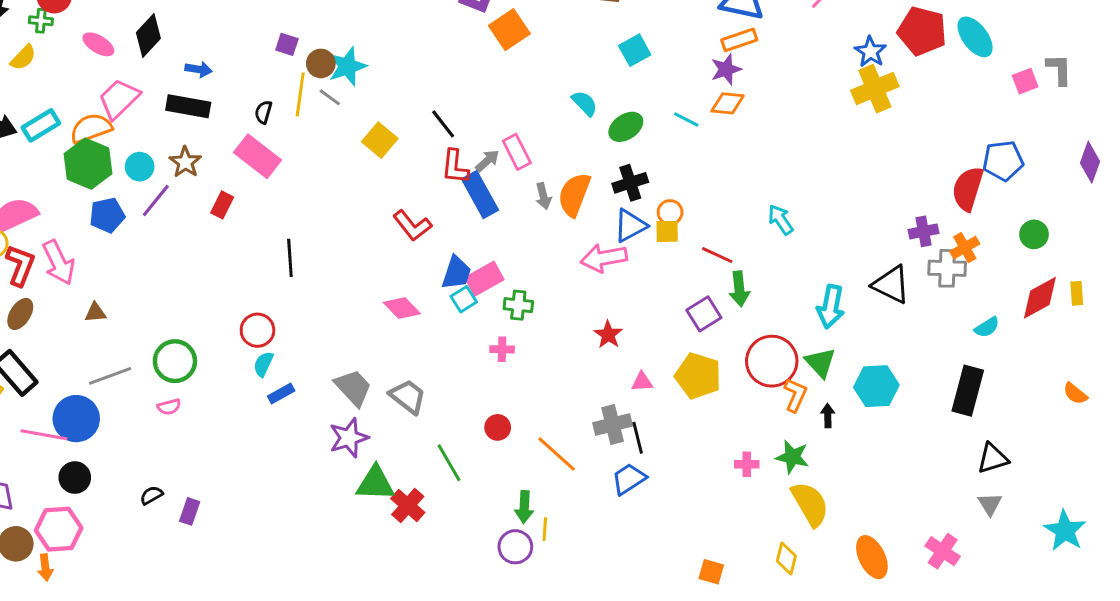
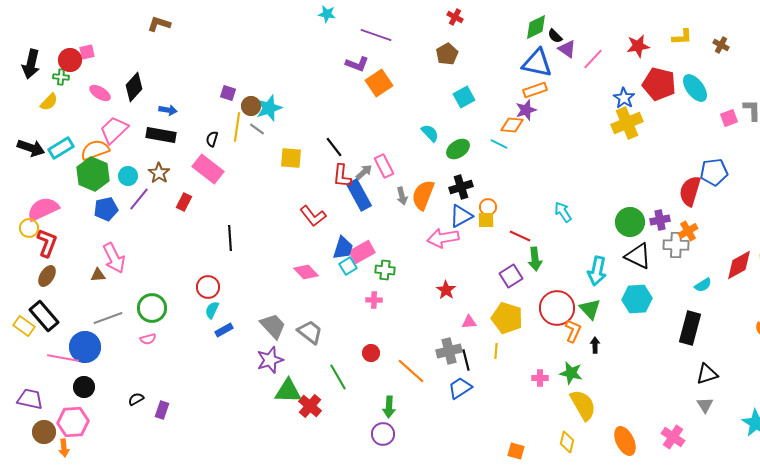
orange diamond: (728, 103) -> (512, 125), moved
yellow square: (380, 140) -> (291, 158), turned -35
green circle: (1034, 234) -> (630, 222), moved, size x1.5
pink arrow: (59, 262) -> (114, 258), moved
cyan hexagon: (876, 386) -> (637, 299), moved
yellow line: (545, 529) -> (496, 351), moved

